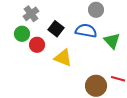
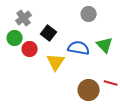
blue semicircle: (86, 31) -> (79, 48), moved
yellow triangle: (63, 58) -> (56, 62), turned 42

